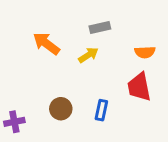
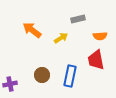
gray rectangle: (100, 27) -> (78, 19), moved
blue rectangle: (101, 110) -> (70, 76), size x1.5

